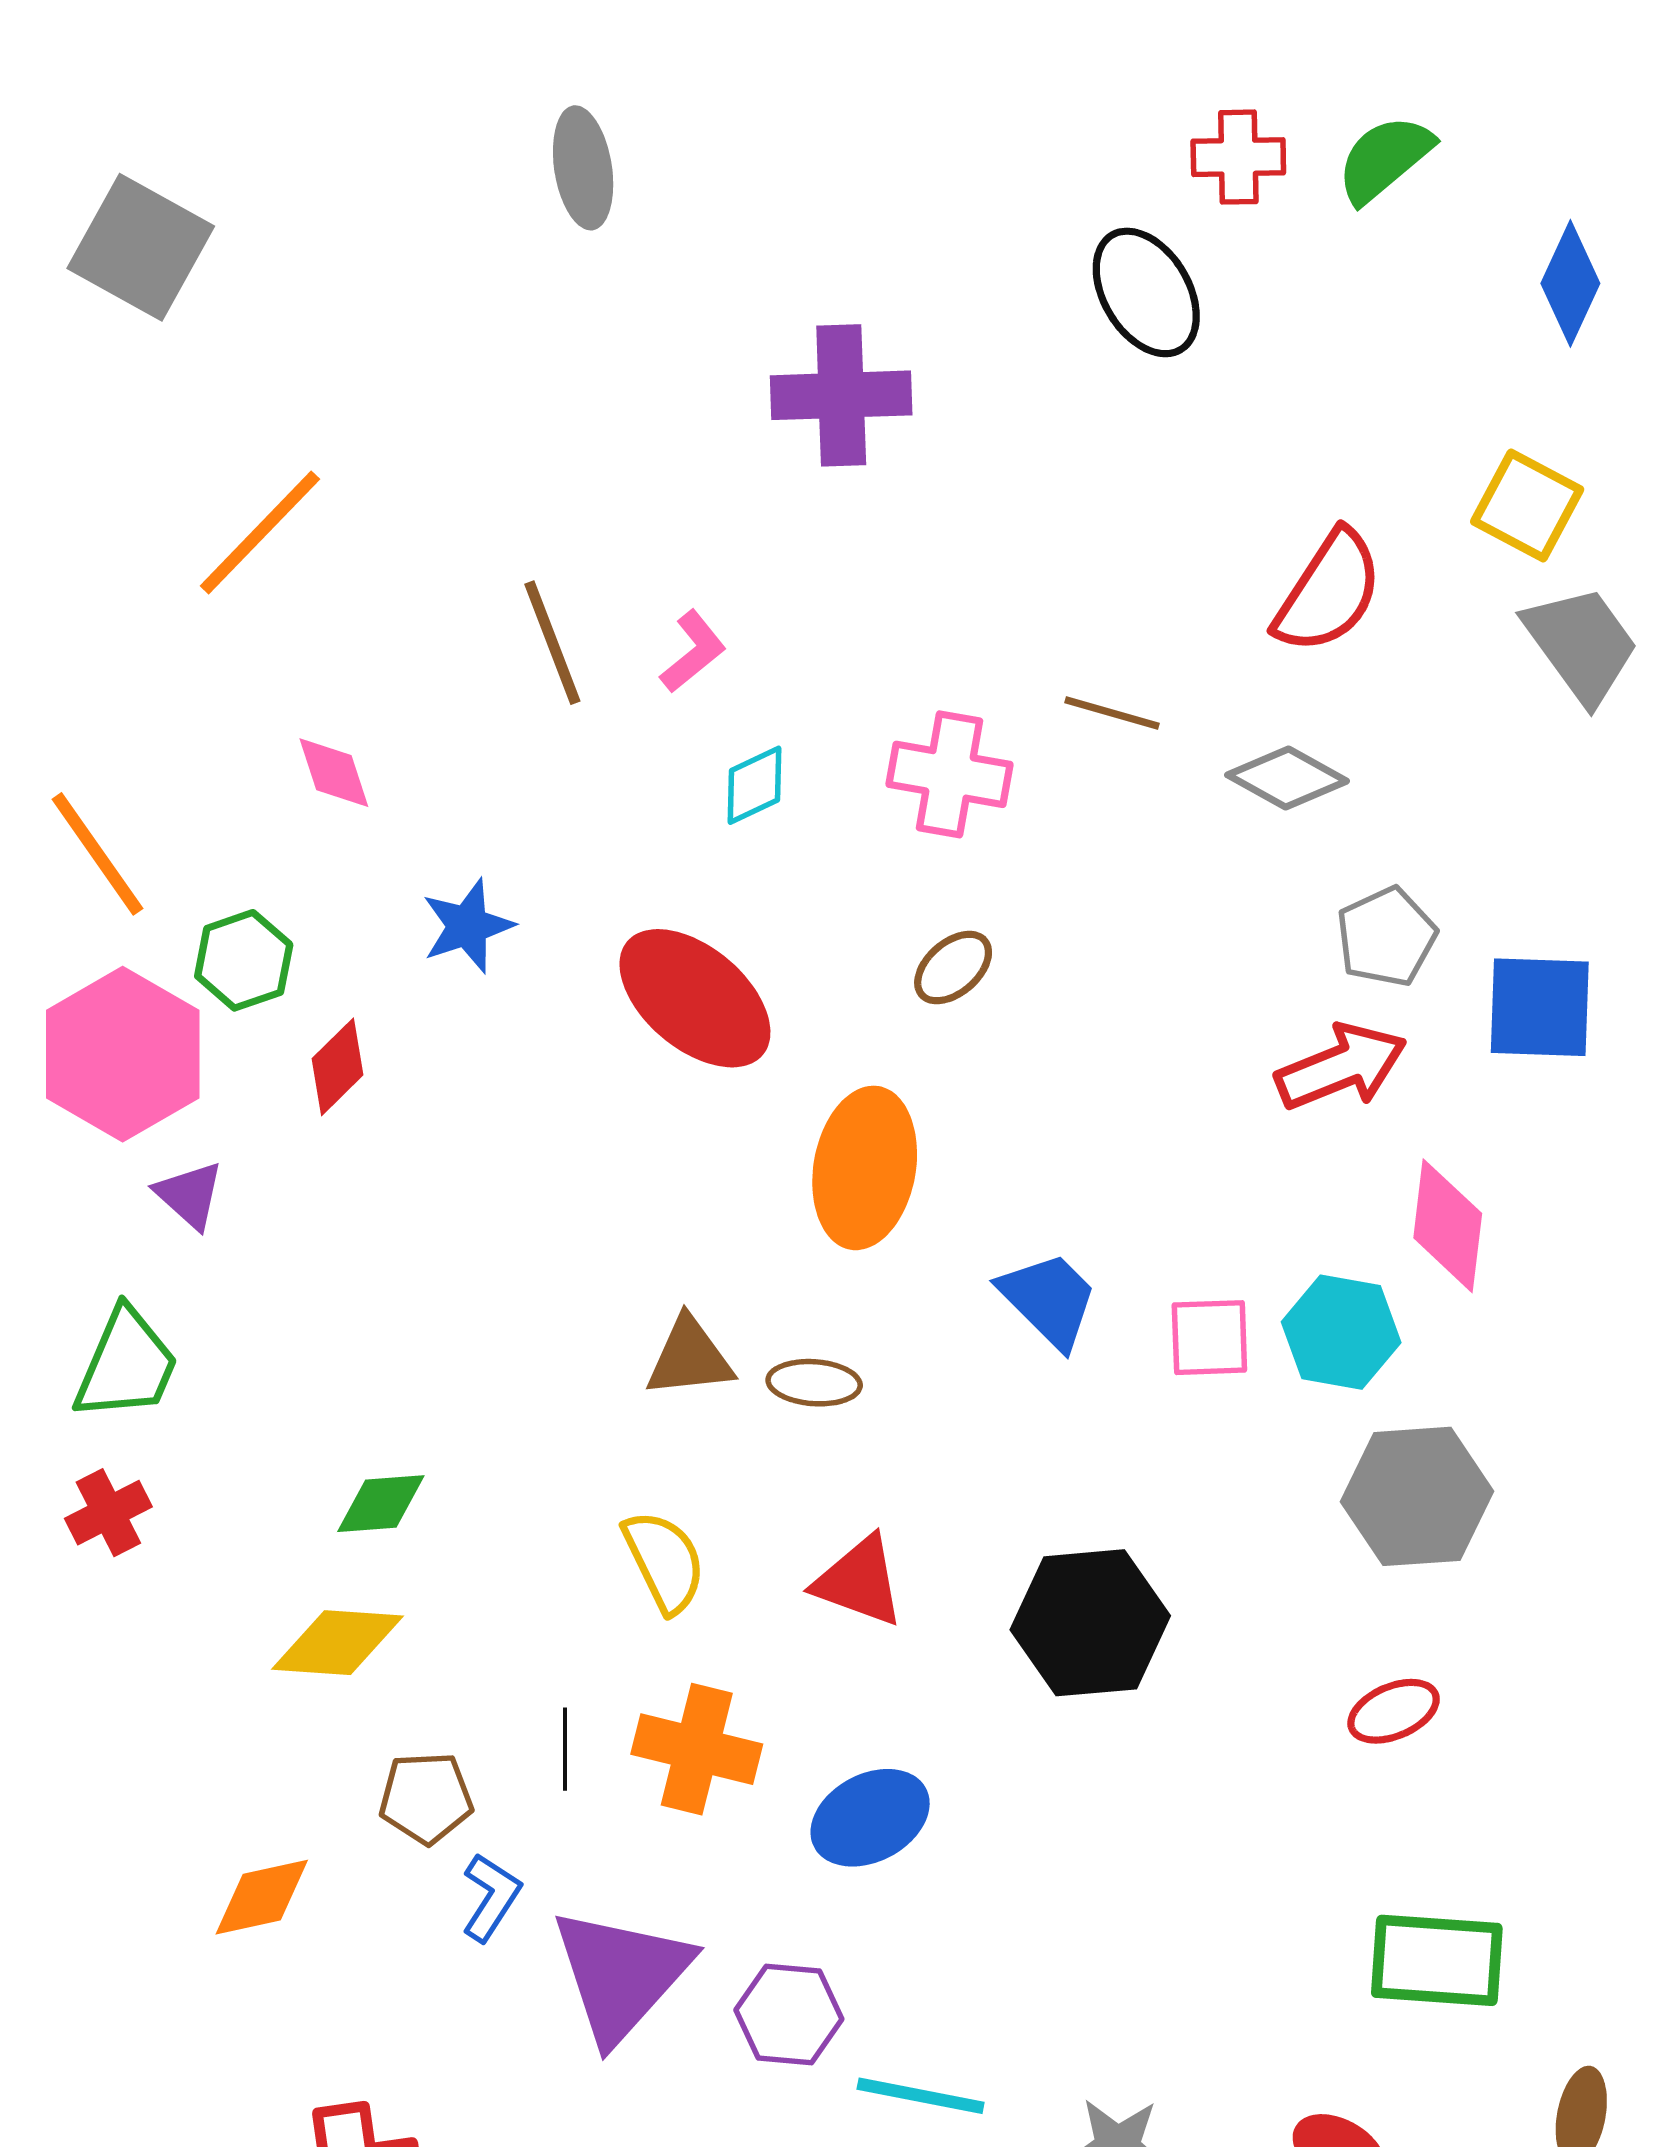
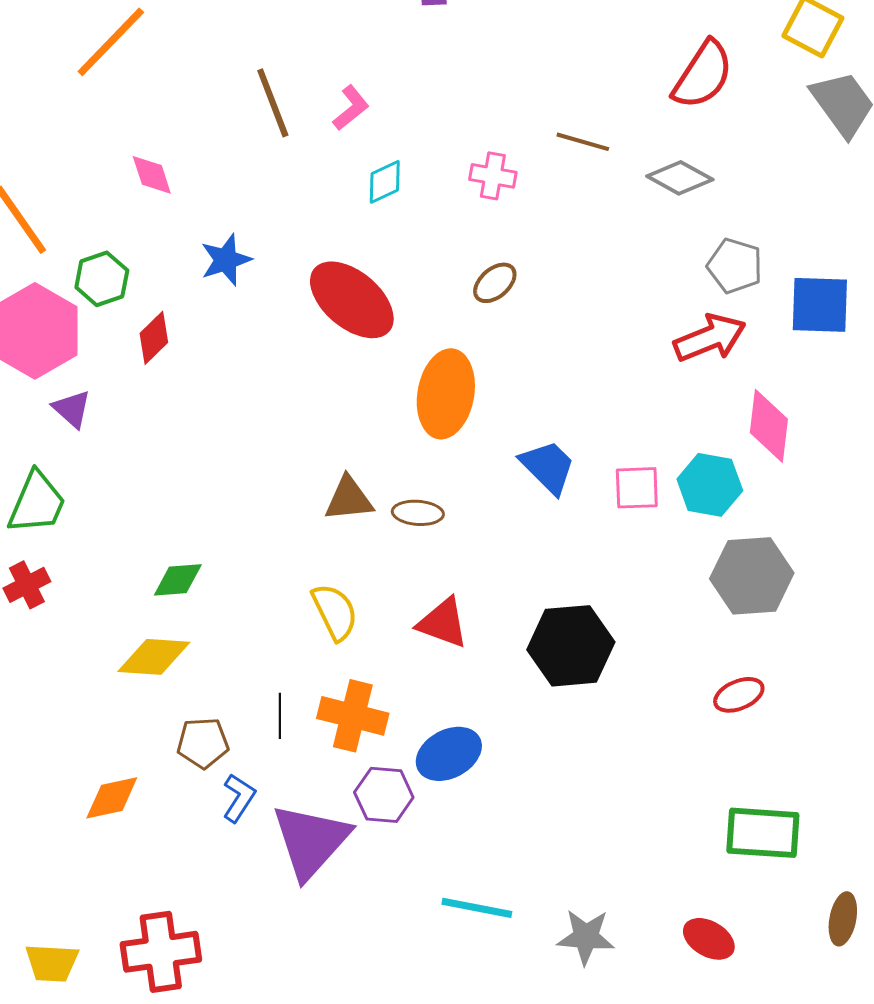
pink cross: (949, 774) -> (493, 176), size x0.7
gray pentagon: (1386, 937) -> (735, 266), turned -30
purple hexagon: (789, 2014) -> (384, 795), moved

